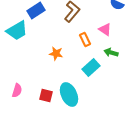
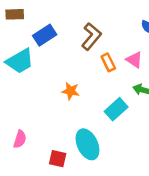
orange rectangle: (85, 40) -> (108, 62), moved
red square: (46, 96) -> (58, 159), moved

